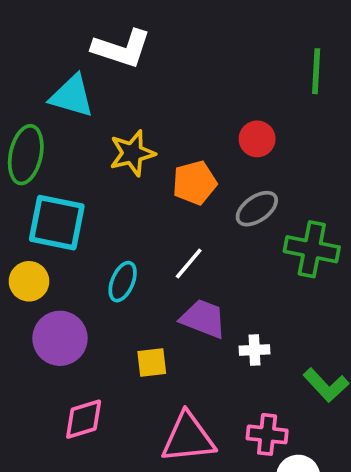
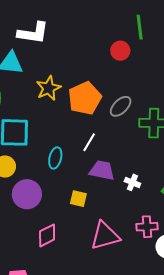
red circle: (257, 139) -> (120, 51), moved
orange pentagon: (195, 183) -> (85, 98), size x1.4
white cross: (255, 350) -> (132, 182), turned 35
yellow square: (152, 362) -> (78, 199), turned 30

